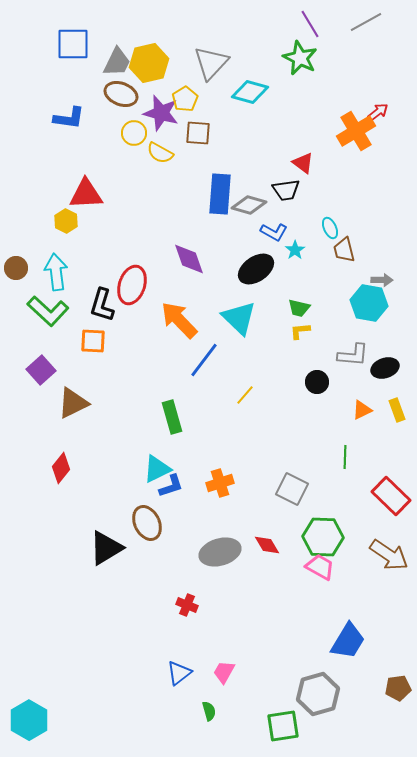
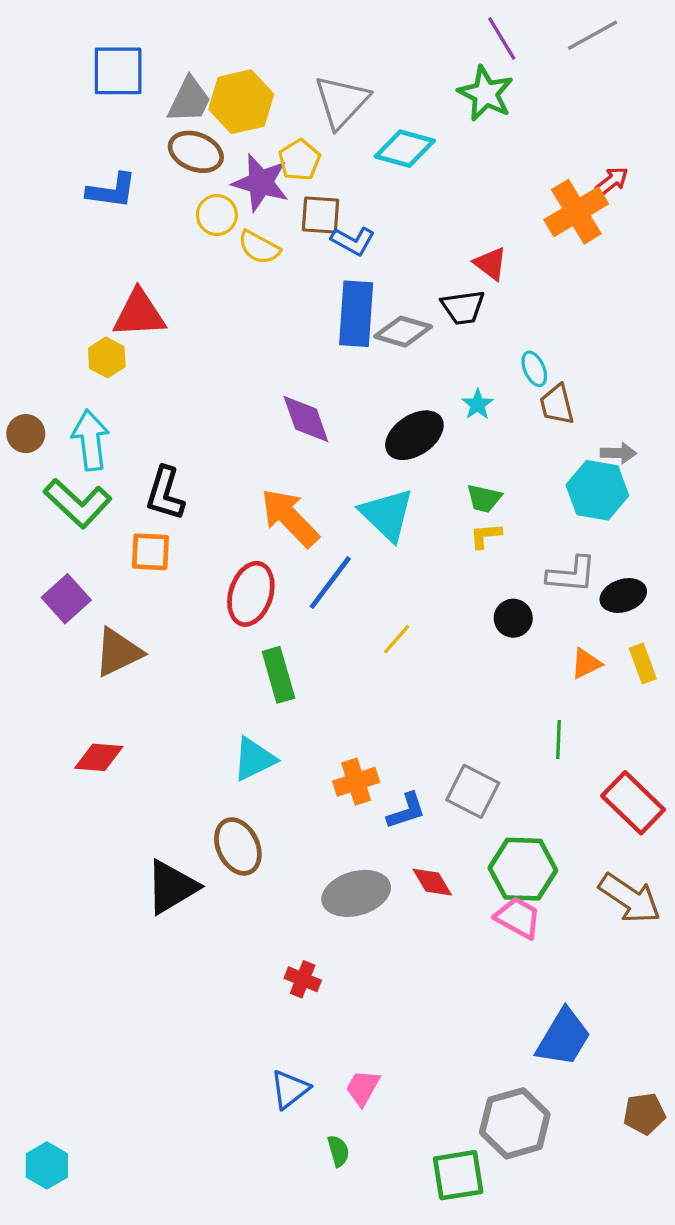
blue L-shape: (274, 232) -> (353, 241), moved
red ellipse: (132, 285) -> (251, 594), moved
red diamond: (61, 468) -> (99, 757), turned 56
blue L-shape: (171, 486) -> (406, 811), moved
cyan hexagon: (29, 720) -> (47, 1165), size x0.7

